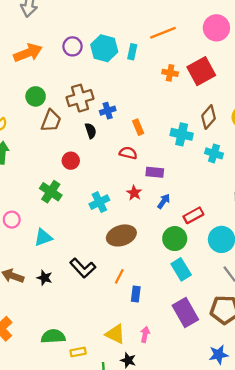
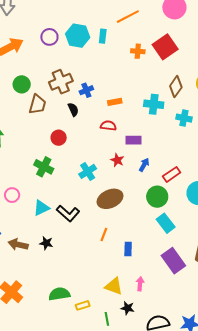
orange rectangle: (138, 127) -> (115, 102), turned -72
black L-shape: (83, 268) -> (68, 213), moved
orange line: (119, 276) -> (104, 235), moved

